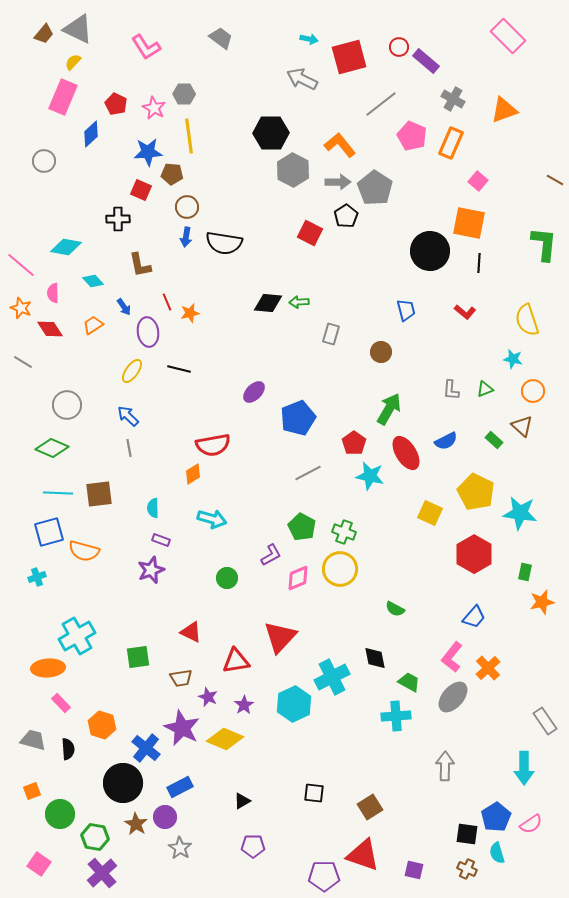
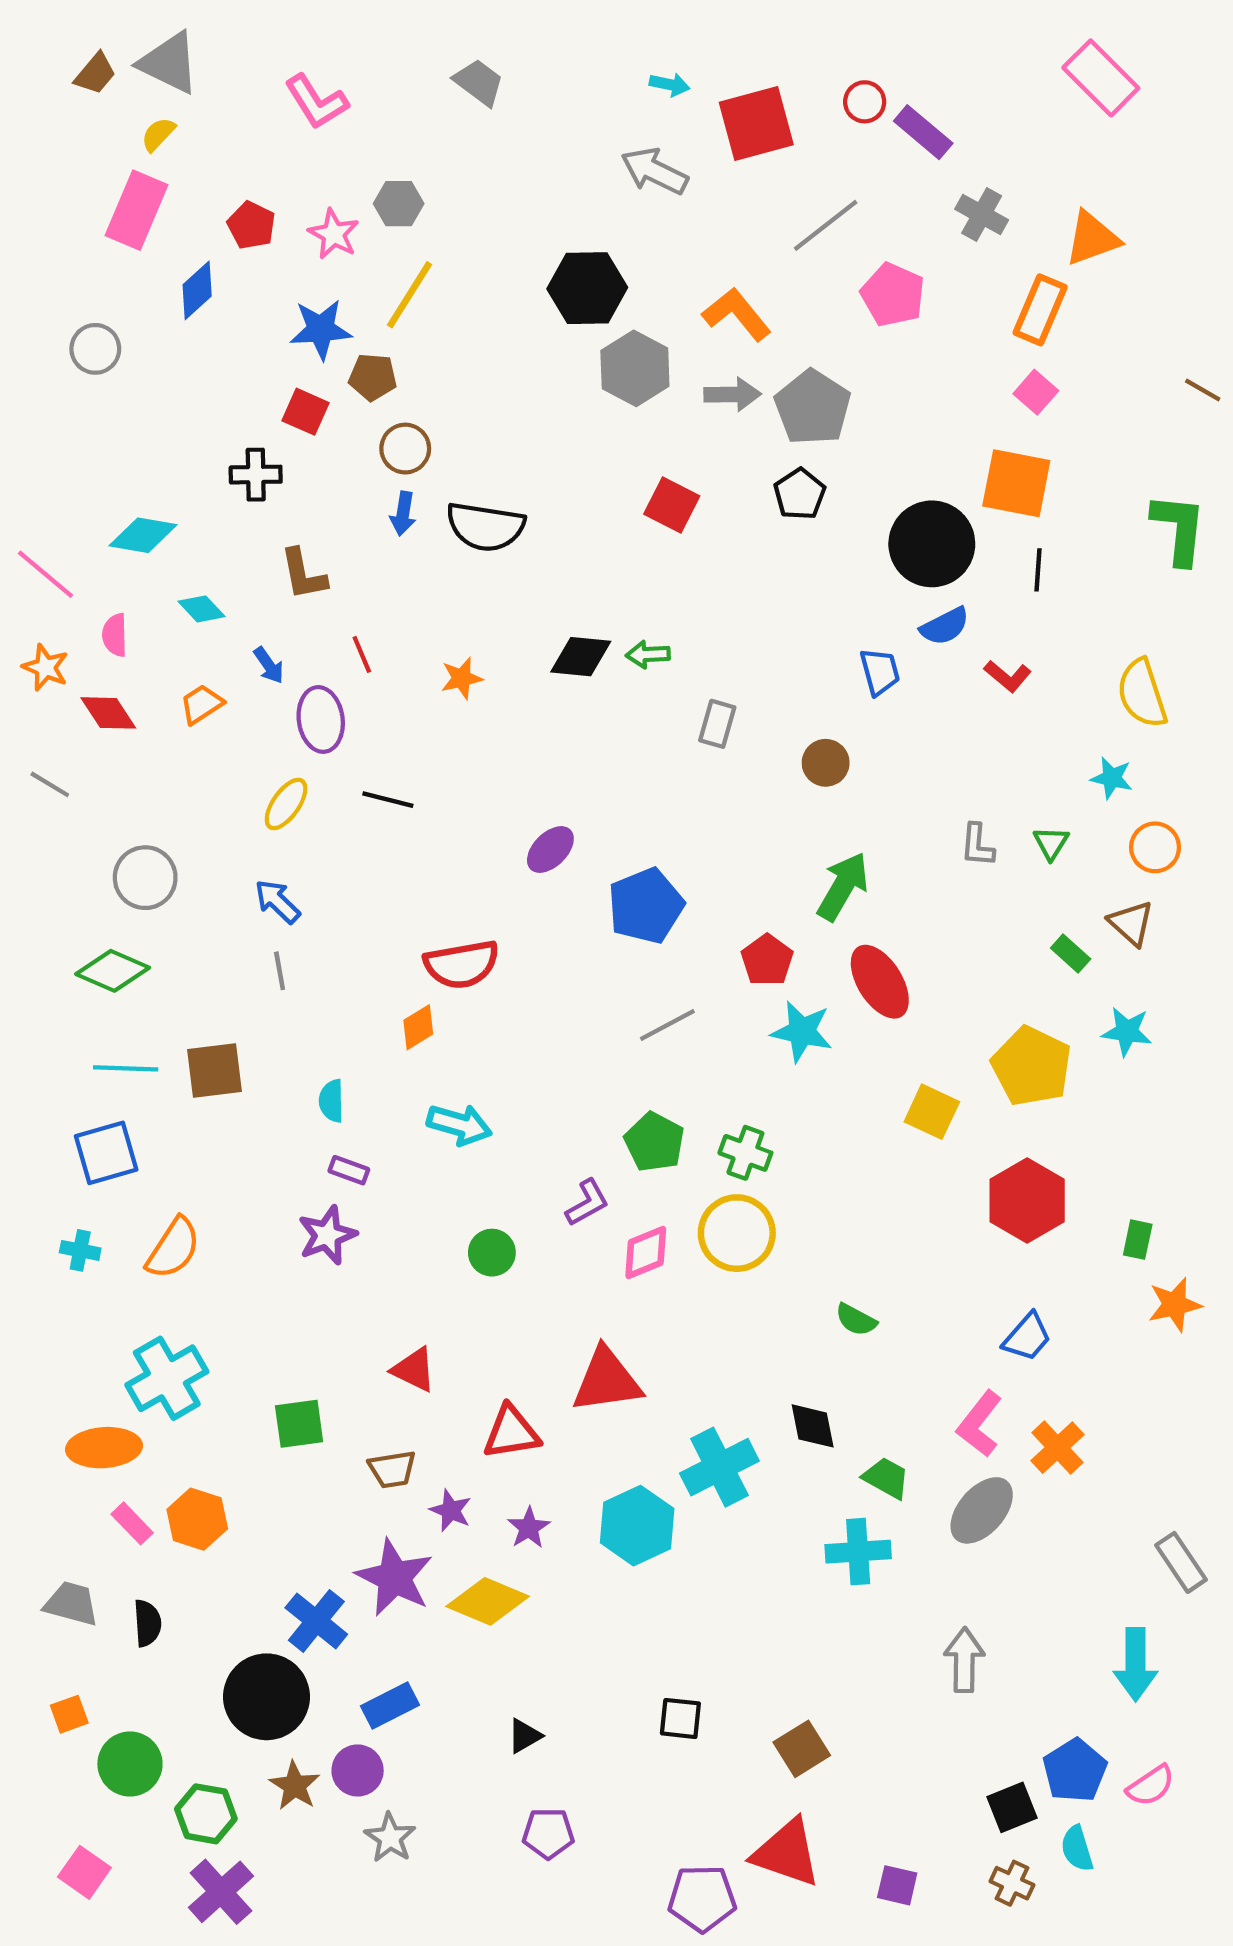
yellow line: (189, 136) -> (410, 295), turned 40
orange rectangle: (451, 143) -> (1040, 310), moved
black pentagon: (346, 216) -> (800, 494), moved
orange star: (190, 313) -> (462, 678), moved
green triangle: (485, 389) -> (1051, 843), turned -36
blue semicircle: (446, 441) -> (945, 626), moved
cyan star: (520, 513) -> (1127, 1032), moved, size x0.7
orange semicircle: (84, 551) -> (173, 1248), moved, turned -72
cyan cross: (37, 577) -> (80, 1250), turned 30
red triangle: (280, 637) -> (607, 1380), turned 39
orange hexagon: (102, 725) -> (197, 1519), moved
black square: (467, 834) -> (1012, 1807), turned -30

